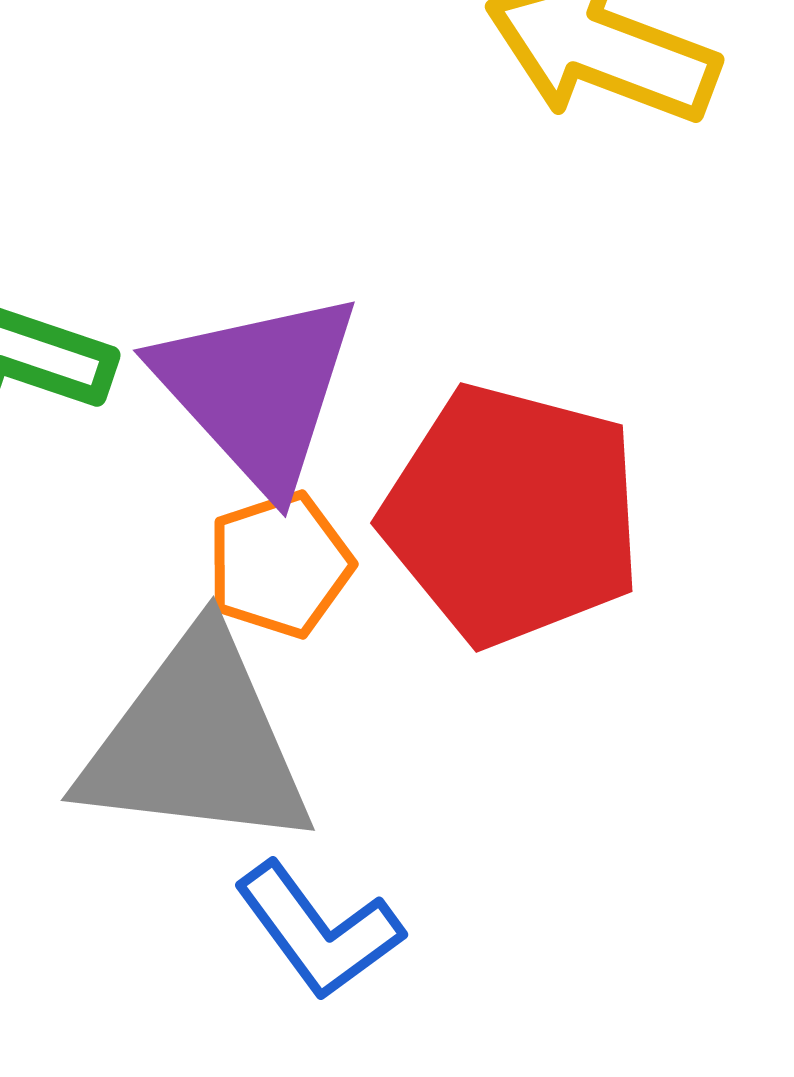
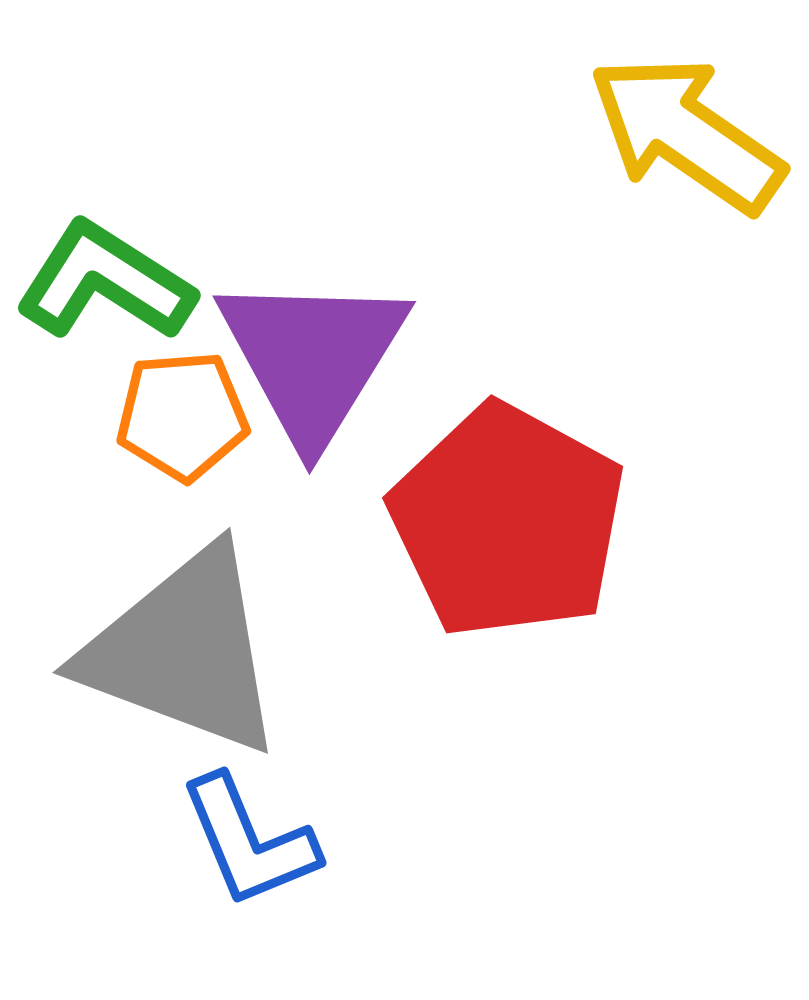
orange pentagon: (280, 565) -> (182, 416), moved

